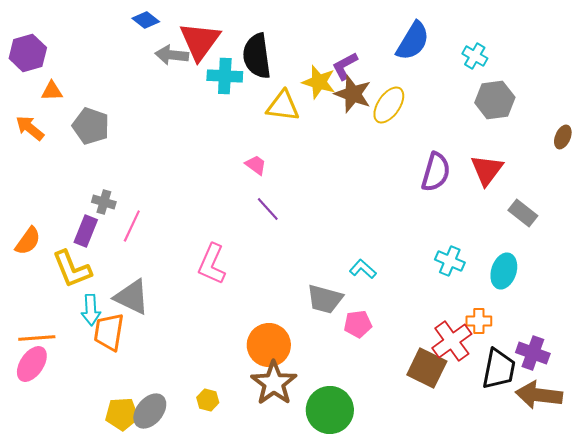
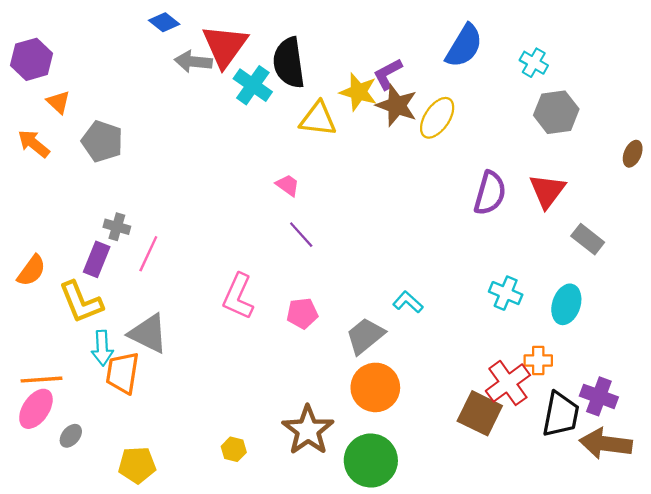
cyan cross: (225, 76) -> (253, 85), turned 32
orange triangle: (52, 91) -> (58, 102), turned 45
gray trapezoid: (325, 299) -> (365, 336), turned 126
pink pentagon: (358, 324) -> (302, 313), moved
orange circle: (269, 345) -> (375, 387), moved
gray ellipse: (150, 411) -> (71, 436), moved, size x0.6

